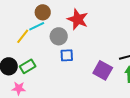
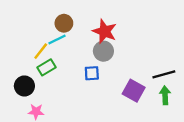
gray circle: (59, 36) -> (103, 51), moved
green rectangle: (28, 66) -> (46, 67), moved

